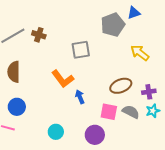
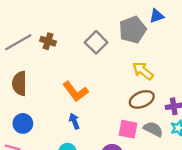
gray square: (81, 50) -> (96, 42), moved, turned -36
yellow arrow: (140, 53) -> (143, 71), moved
blue arrow: (80, 97) -> (74, 121), moved

